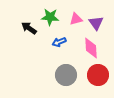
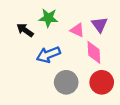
pink triangle: (76, 19) -> (77, 30), moved, turned 40
blue arrow: (59, 42) -> (48, 55), moved, size x1.5

